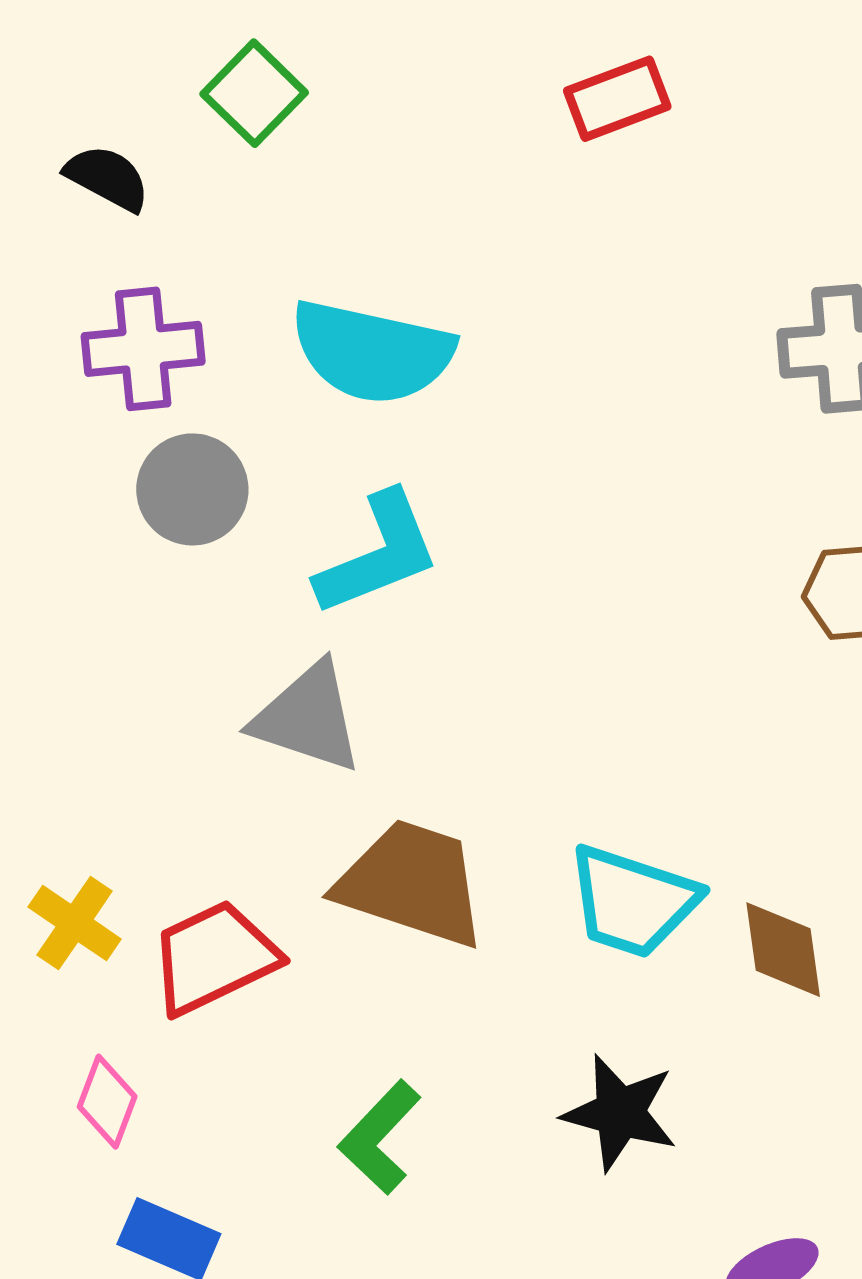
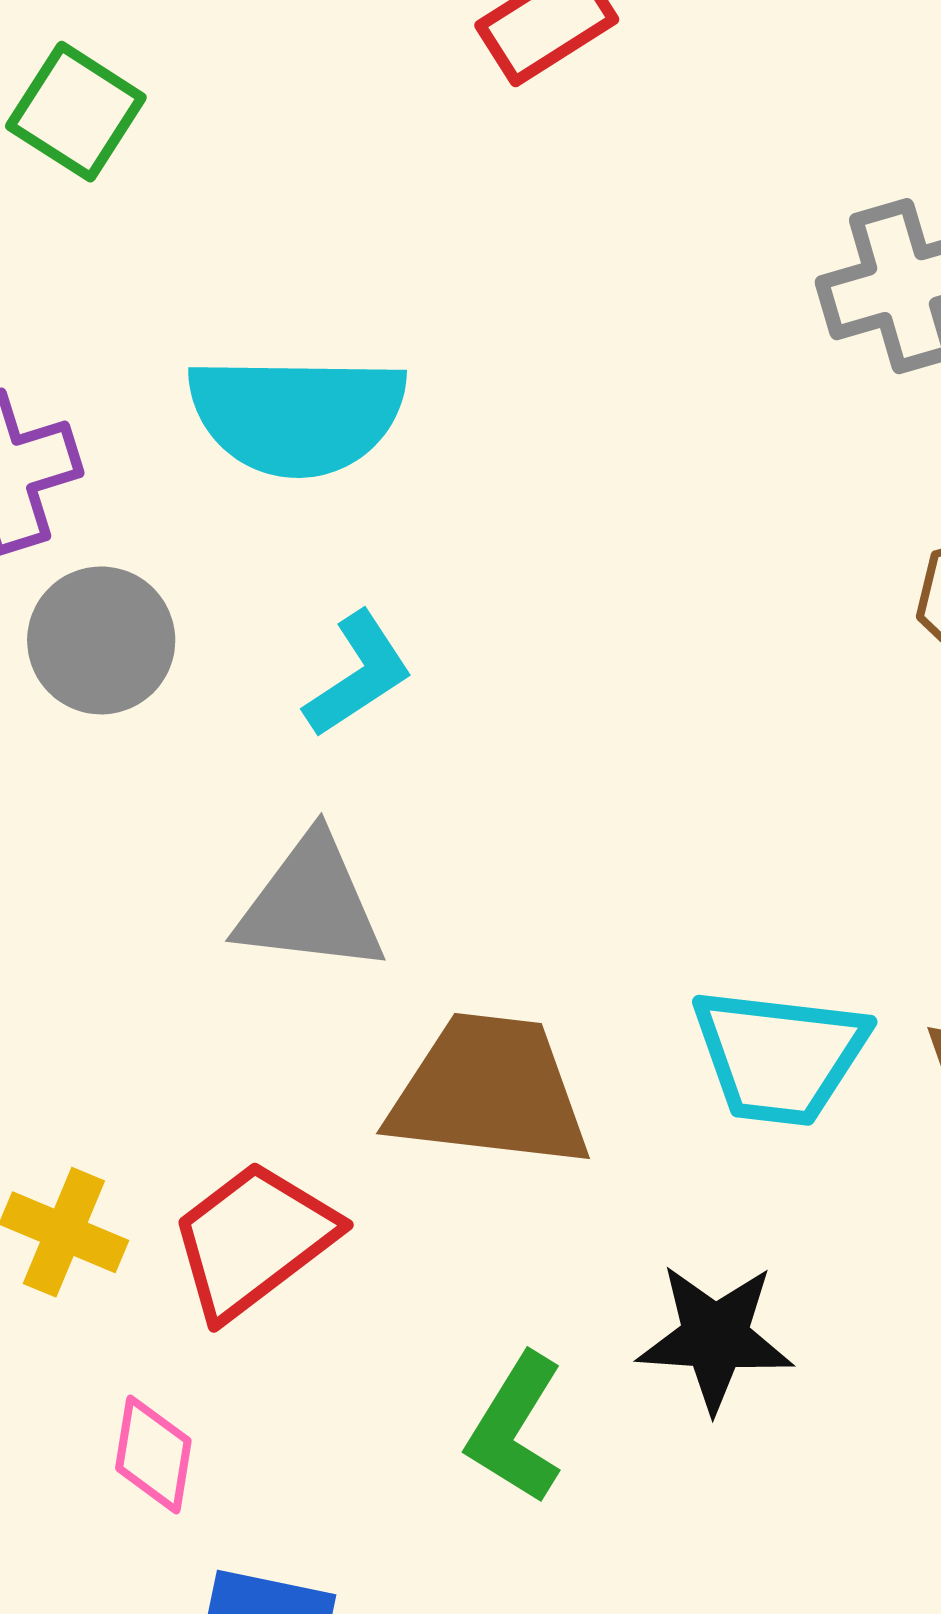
cyan L-shape: (378, 554) -> (358, 675), size x0.7
black star: (620, 1113) -> (715, 1337), moved

